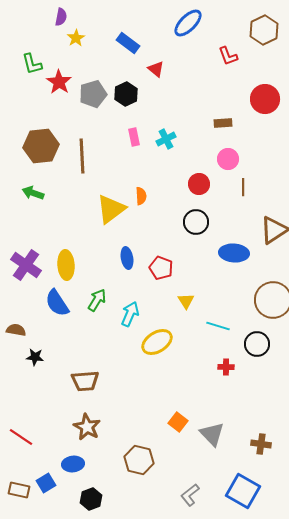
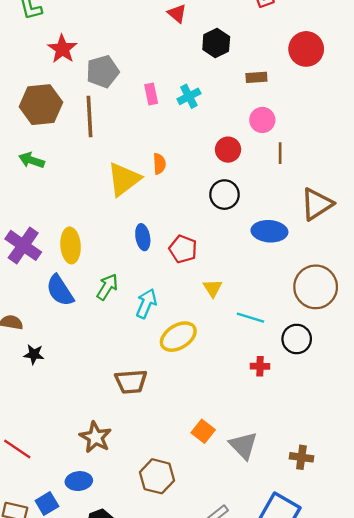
red star: (59, 82) -> (62, 49), moved
gray pentagon: (93, 94) -> (103, 71), moved
black hexagon: (126, 94) -> (216, 43), moved
brown trapezoid: (85, 381) -> (131, 382), moved

